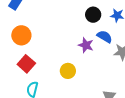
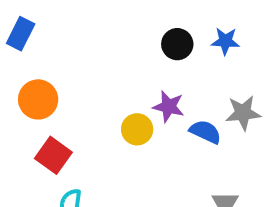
blue semicircle: (105, 37) -> (205, 132), moved
yellow circle: (68, 71) -> (137, 129), moved

